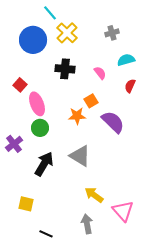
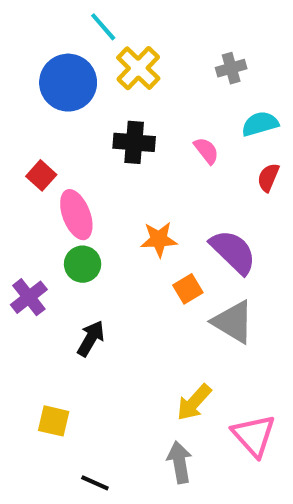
orange square: (91, 101) -> (188, 289), moved
gray triangle: (80, 156) -> (233, 322), moved
black arrow: (44, 164) -> (91, 338), size x0.7
yellow arrow: (94, 195) -> (194, 402), turned -84

